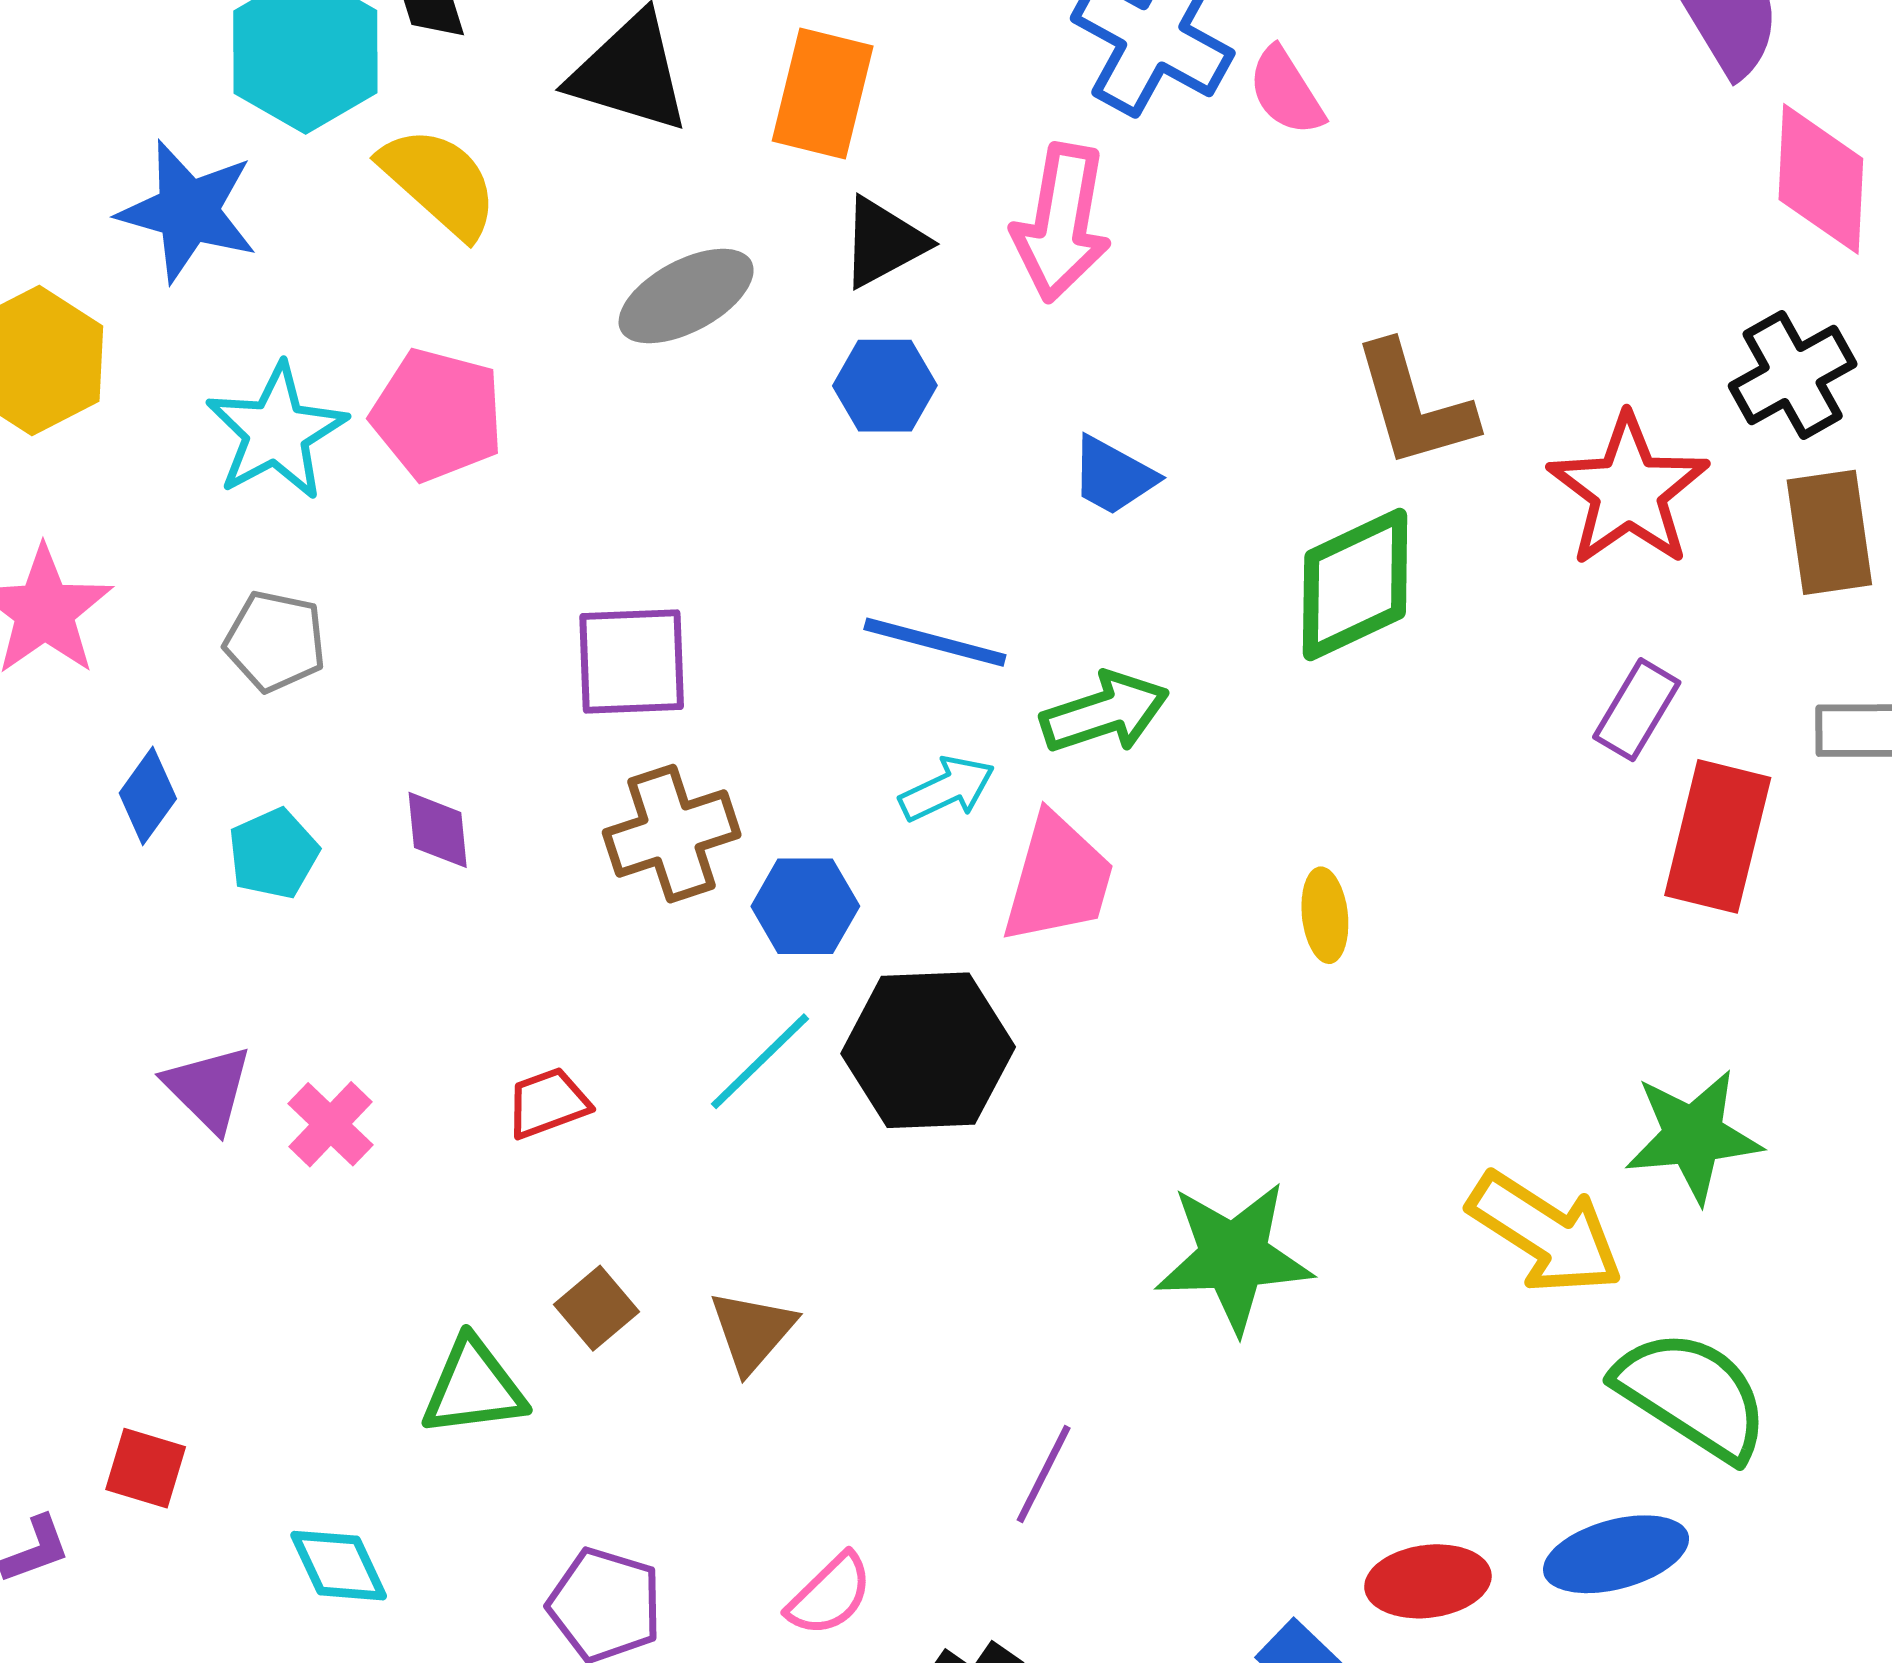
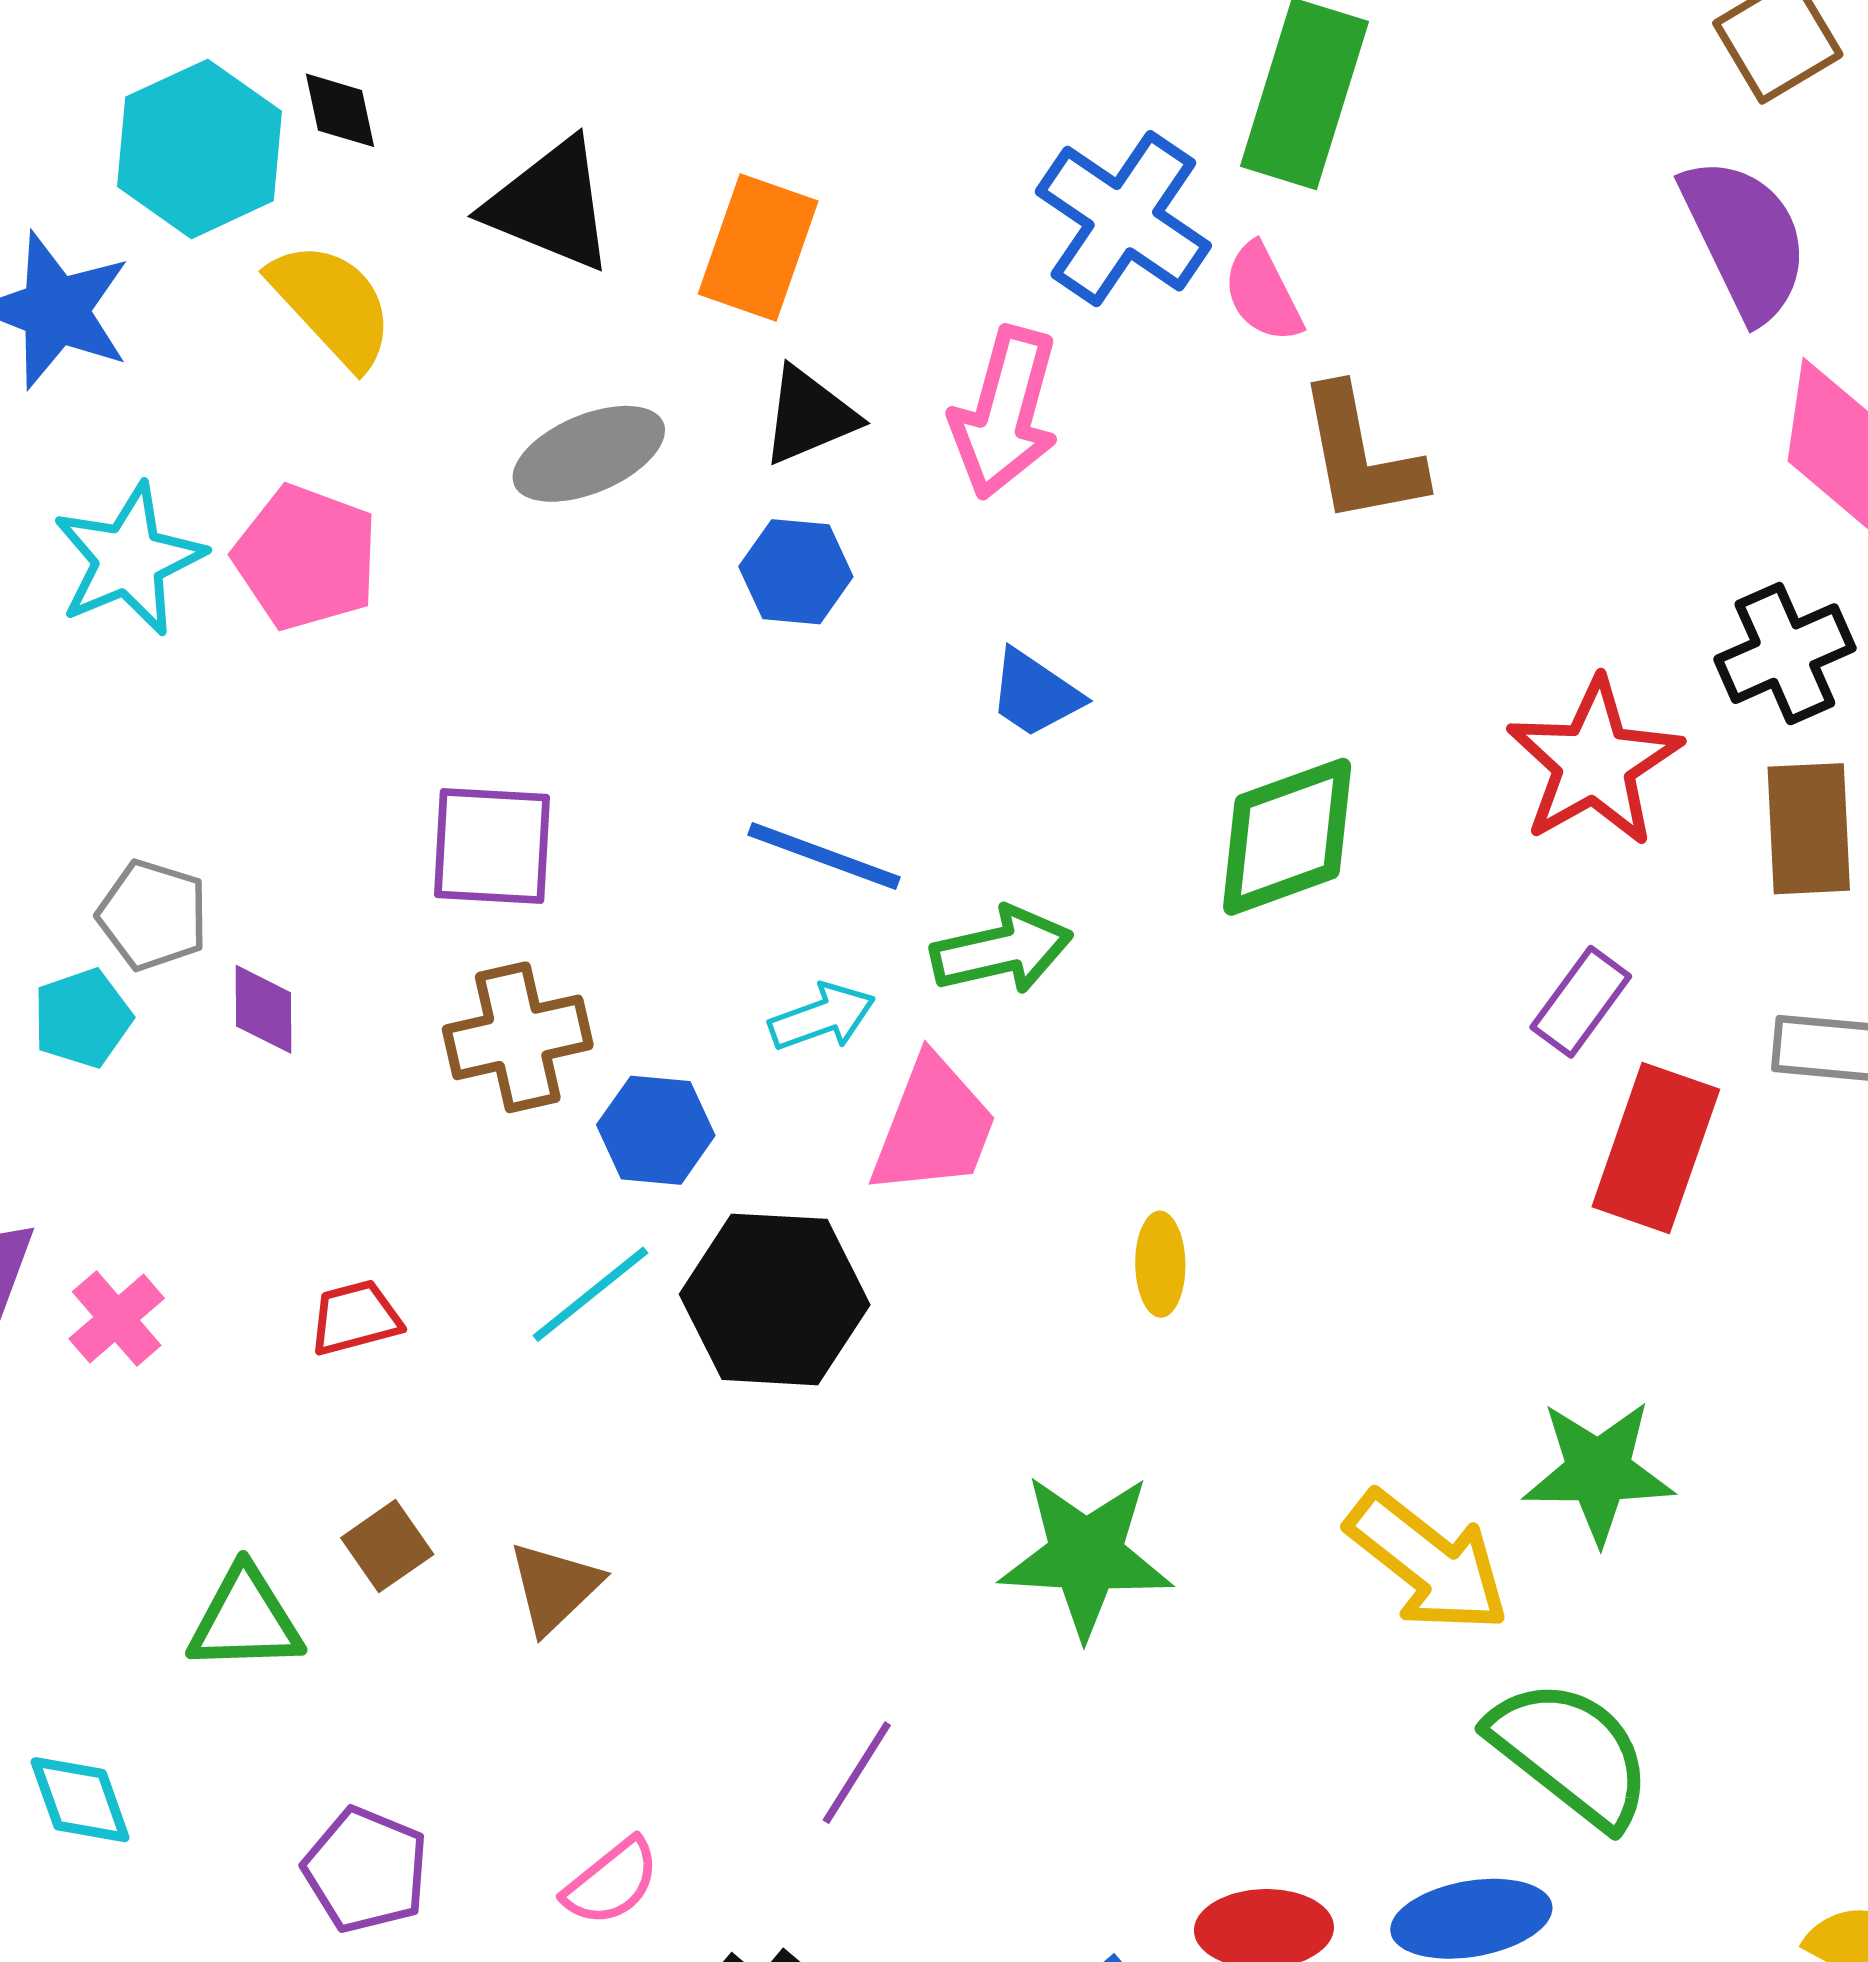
brown L-shape: (1414, 405) -> (1360, 455), moved
gray pentagon: (275, 641) -> (153, 915), moved
yellow ellipse: (1325, 915) -> (1160, 1264), moved

